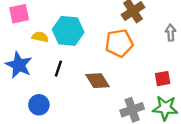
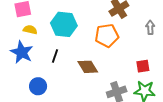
yellow semicircle: (40, 37) -> (30, 30), moved

